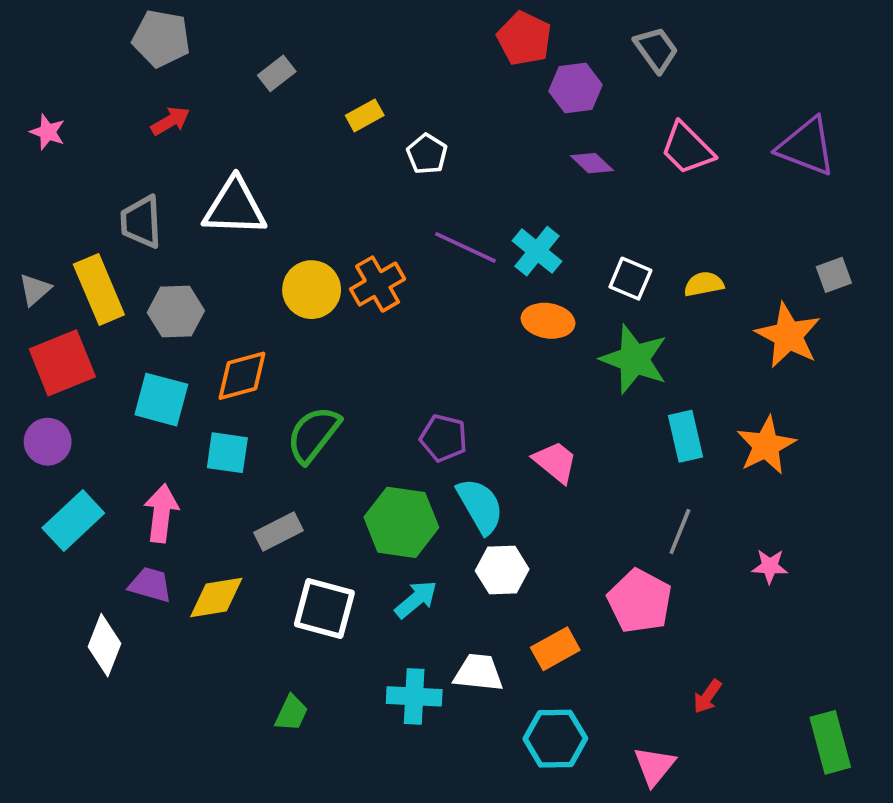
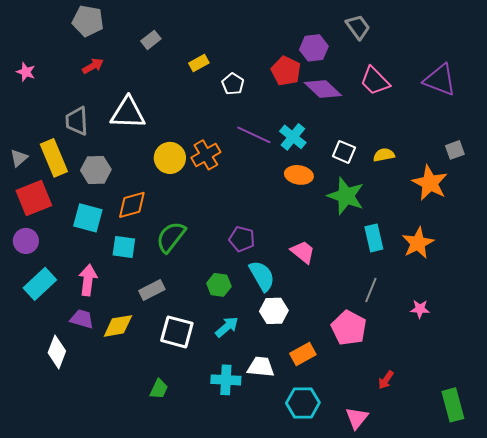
red pentagon: (524, 38) -> (286, 71), moved
purple diamond: (592, 163) -> (323, 89), size x1.6
green hexagon: (401, 522) -> (219, 285), size x0.6

